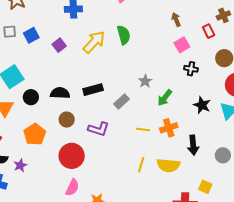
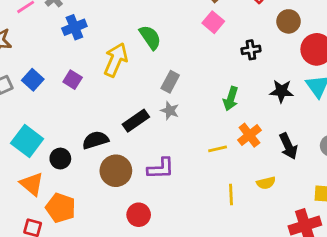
pink square: (182, 45) -> (213, 22), moved
gray star: (145, 81) -> (170, 111), moved
gray rectangle: (121, 101) -> (170, 82), moved
brown circle: (67, 120) -> (116, 171), size x1.5
orange pentagon: (35, 134) -> (61, 208), moved
red circle: (72, 156) -> (139, 215), size x0.7
yellow semicircle: (168, 165) -> (266, 183), size x0.6

